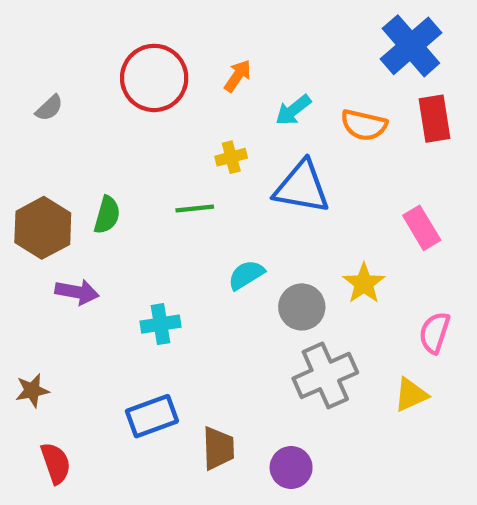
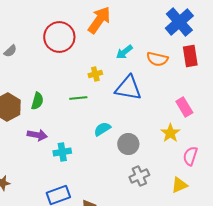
orange arrow: (238, 76) -> (99, 20), moved, size x1.8
yellow star: (364, 283) -> (170, 133), moved
purple arrow: (77, 292) -> (37, 135), moved
gray cross: (325, 375) -> (139, 176), size x0.7

